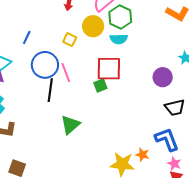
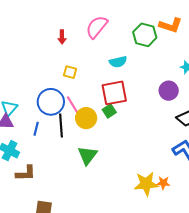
green hexagon: (120, 17) -> (145, 35), moved
yellow circle: (93, 26) -> (86, 118), moved
blue line: (27, 37) -> (36, 129), moved
orange star: (142, 155) -> (163, 183), moved

